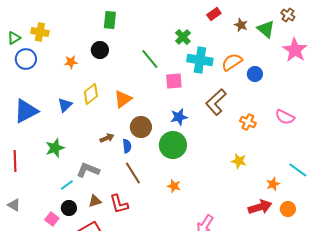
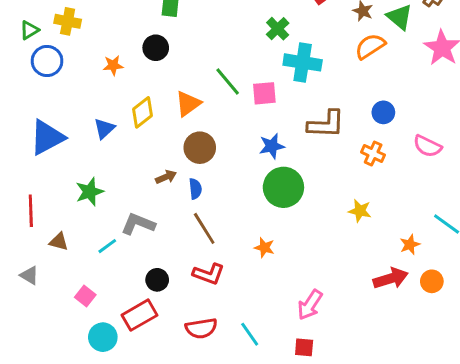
green line: (150, 59) -> (228, 82), moved
orange semicircle: (232, 62) -> (370, 46), moved
blue circle: (255, 74) -> (383, 112), moved
orange triangle: (123, 99) -> (188, 104), moved
brown L-shape: (216, 102) -> (326, 124), turned -136
brown circle: (141, 127) -> (200, 148), moved
green circle: (173, 145) -> (283, 187), moved
brown triangle: (95, 201) -> (59, 242), moved, turned 32
red L-shape: (119, 204) -> (209, 274), moved, turned -55
black circle: (69, 208) -> (157, 280), moved

